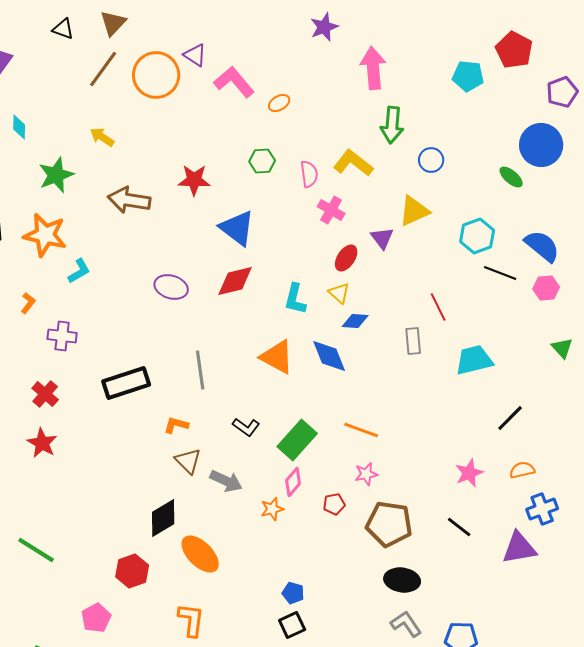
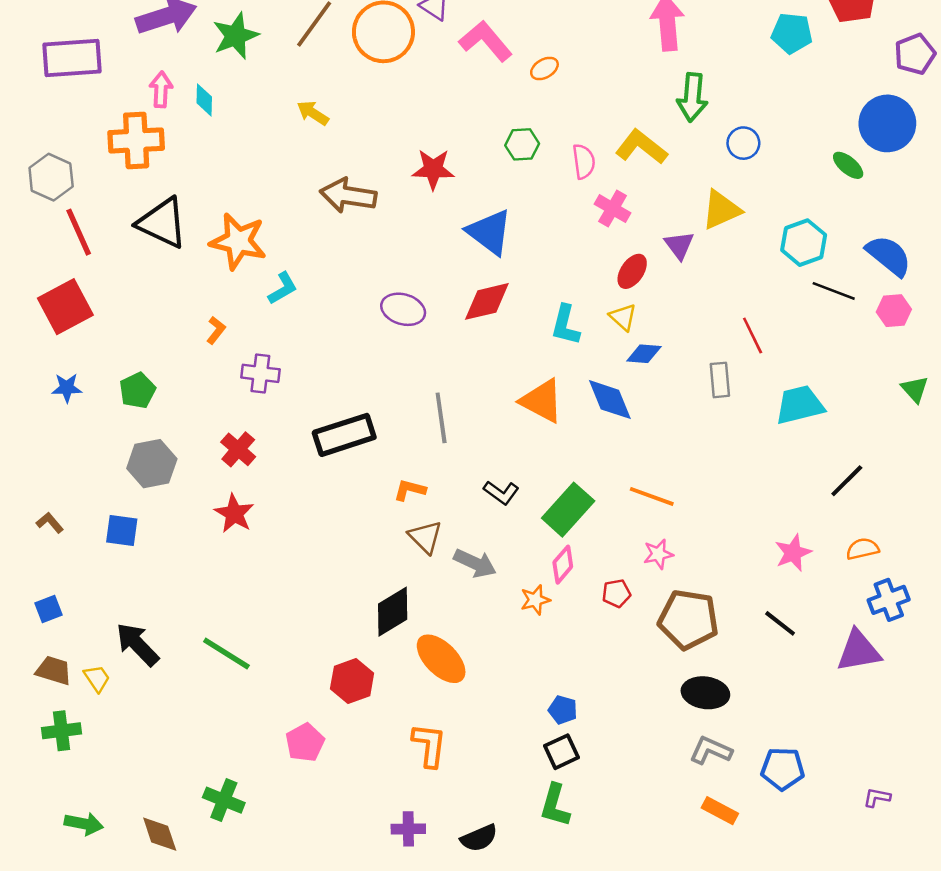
green star: (56, 175) -> (236, 36), moved
gray L-shape: (406, 624) -> (711, 750), turned -32

